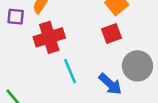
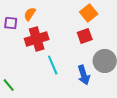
blue arrow: (110, 84) -> (84, 75), turned 30

